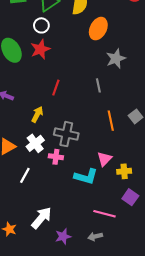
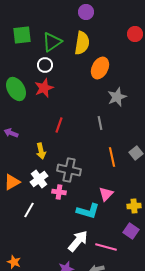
yellow arrow: (37, 114) -> (41, 151), turned 140
yellow cross: (124, 171) -> (134, 206), moved
white arrow: (41, 218) -> (78, 241), moved

